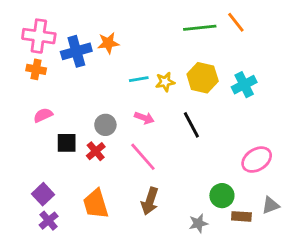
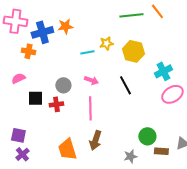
orange cross: (36, 69) -> (28, 51), moved
yellow star: (165, 82) -> (106, 43), moved
cyan cross: (244, 85) -> (163, 71), moved
red cross: (96, 151) -> (56, 104), turned 32
pink line: (143, 157) -> (90, 108), turned 40
pink ellipse: (257, 160) -> (172, 94), moved
purple square: (43, 194) -> (18, 135), turned -35
orange trapezoid: (96, 204) -> (67, 149), moved

